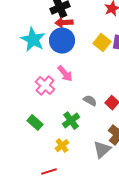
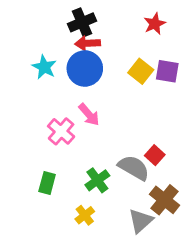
cyan star: (33, 40) -> (44, 67), size x0.7
gray semicircle: (90, 101) -> (134, 168), moved, size x1.6
green rectangle: (35, 123) -> (47, 183), turned 63

